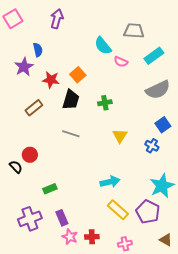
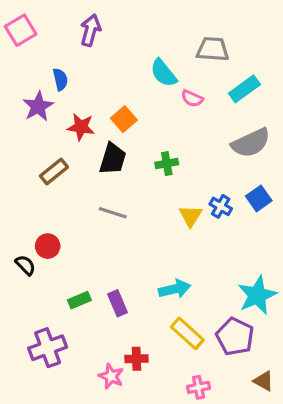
blue cross: (152, 146) -> (221, 206), moved
purple rectangle: (62, 218) -> (117, 303), moved
red cross: (92, 237) -> (137, 359), moved

